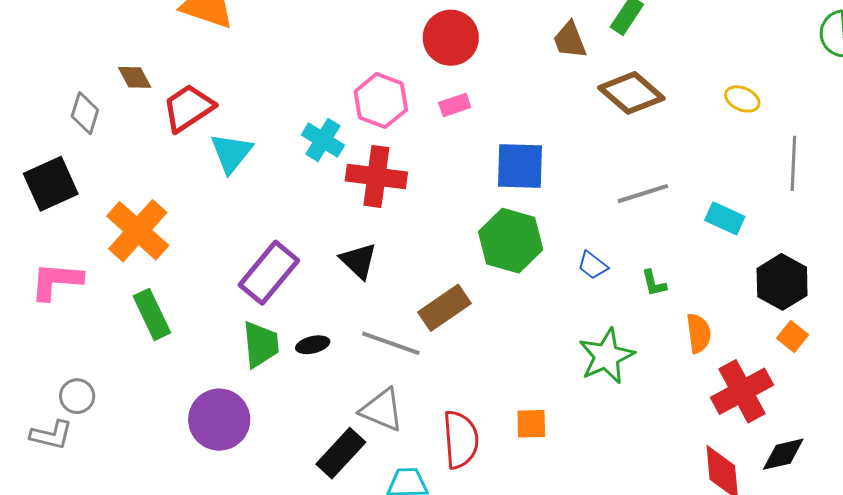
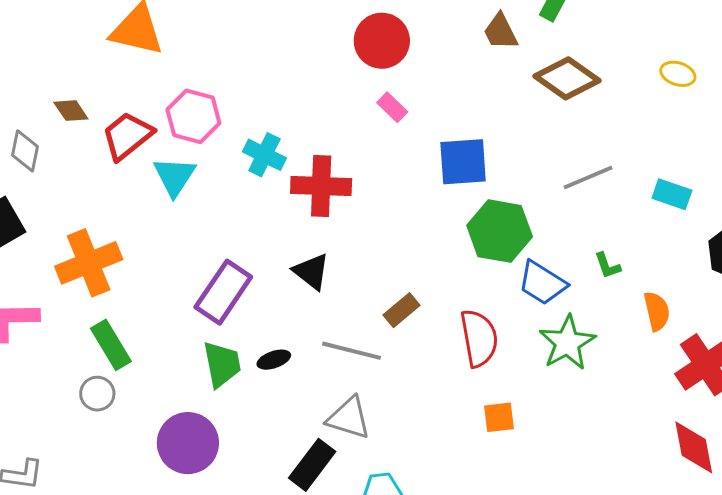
pink hexagon: (381, 101) -> (193, 116), moved
pink rectangle: (455, 105) -> (392, 107), turned 68
orange cross: (138, 231) -> (89, 263), turned 32
green hexagon: (511, 241) -> (500, 231), moved
blue trapezoid: (593, 265) -> (542, 283), moved, size x1.6
brown rectangle: (445, 308) -> (401, 310), size x0.7
gray circle: (77, 396) -> (97, 394), moved
red semicircle: (461, 440) -> (479, 338), moved

